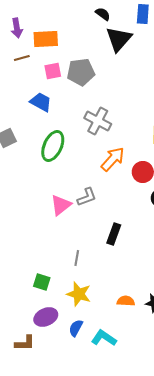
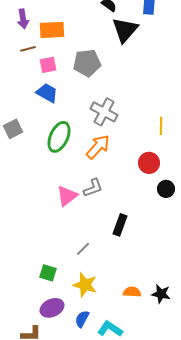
pink square: (53, 71) -> (48, 65), moved
orange arrow: (113, 159) -> (98, 147), moved
gray line: (77, 258) -> (83, 249), turned 35

